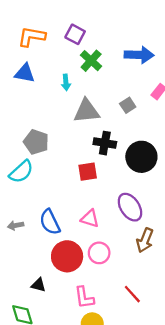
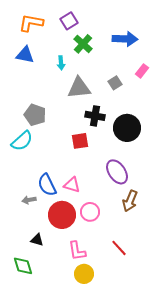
purple square: (75, 34) -> (69, 21), turned 30
pink triangle: (90, 219) -> (72, 185), moved
gray arrow: (16, 225) -> (29, 200), moved

